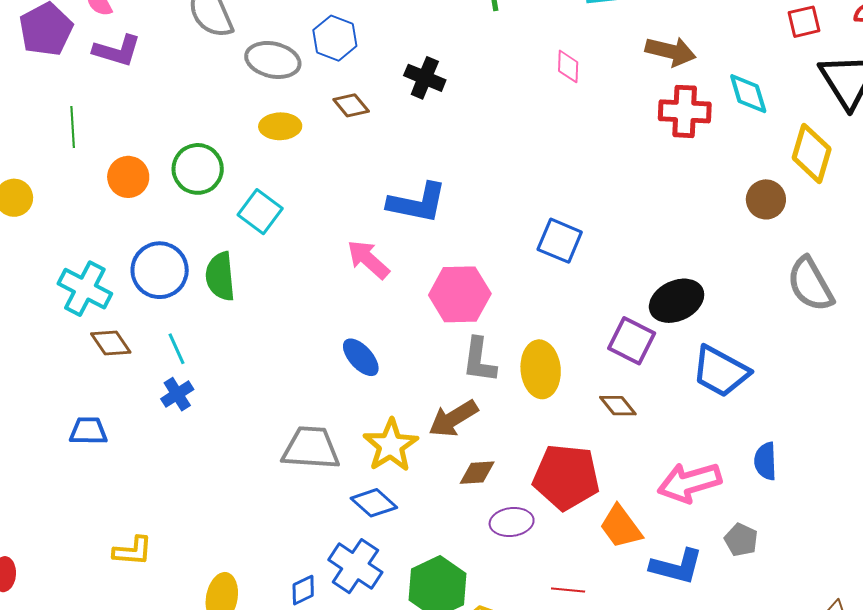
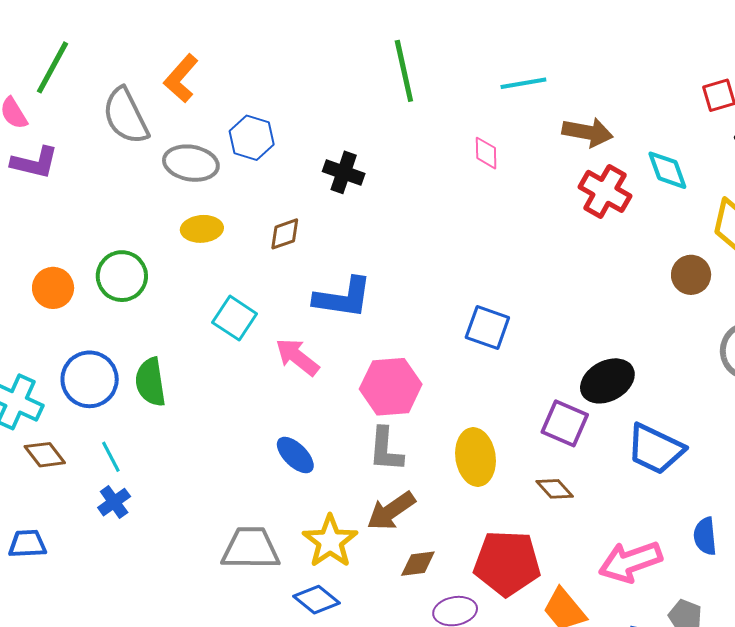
brown diamond: (351, 105) -> (285, 234), moved, turned -66
red cross: (685, 111) -> (605, 191), turned 30
cyan square: (260, 212) -> (235, 318), moved
gray L-shape: (479, 360) -> (386, 450), moved

